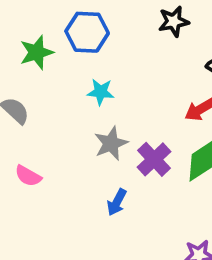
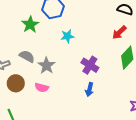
gray star: (111, 143) -> (46, 66), moved
purple cross: (154, 159) -> (90, 65), moved

